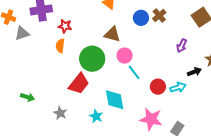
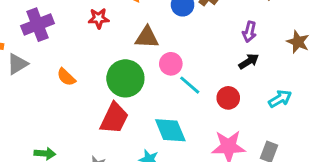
red star: (65, 26) -> (99, 18), moved
orange semicircle: (60, 46) -> (66, 77), moved, turned -40
black arrow: (194, 72) -> (249, 61), moved
cyan arrow: (178, 87) -> (280, 99), moved

